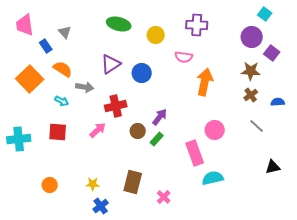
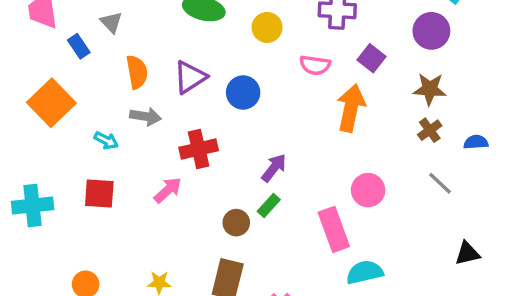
purple square: (272, 53) -> (372, 58), moved
orange semicircle: (63, 69) -> (137, 72), moved, turned 48
brown circle: (138, 131) -> (236, 223), moved

